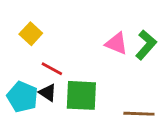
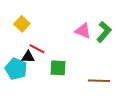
black triangle: (48, 93) -> (28, 57), moved, turned -32
green square: (81, 95) -> (58, 68), size x0.7

